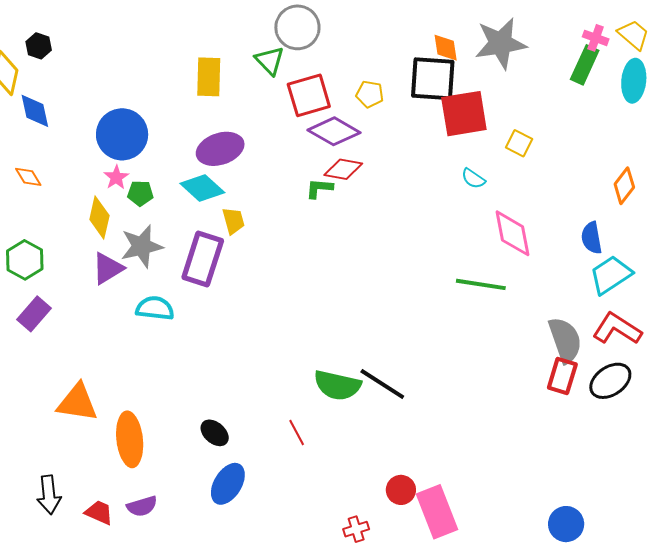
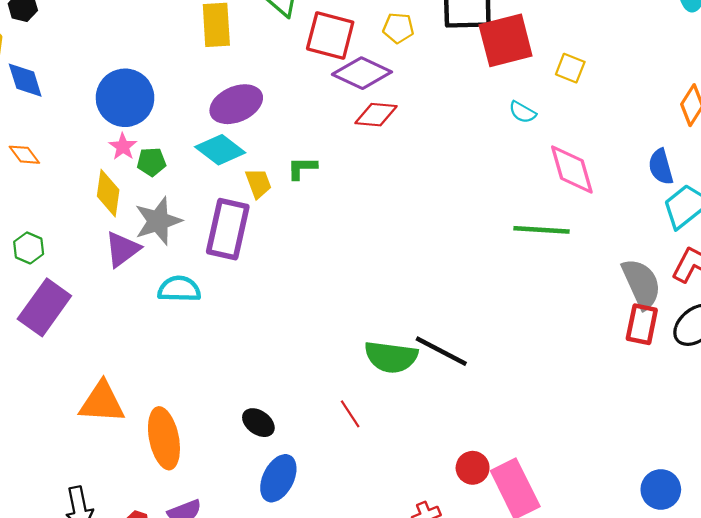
red square: (309, 95) -> (330, 36), turned 36
green L-shape: (319, 188) -> (302, 168), moved
green hexagon: (25, 260) -> (29, 248), size x0.7
purple rectangle: (34, 314) -> (44, 307), size x1.4

